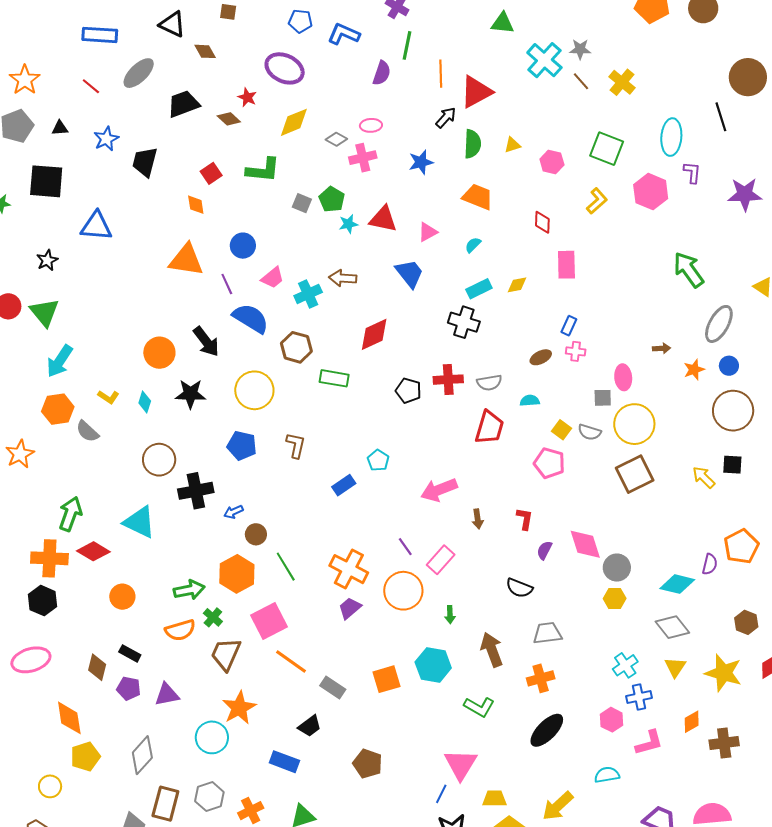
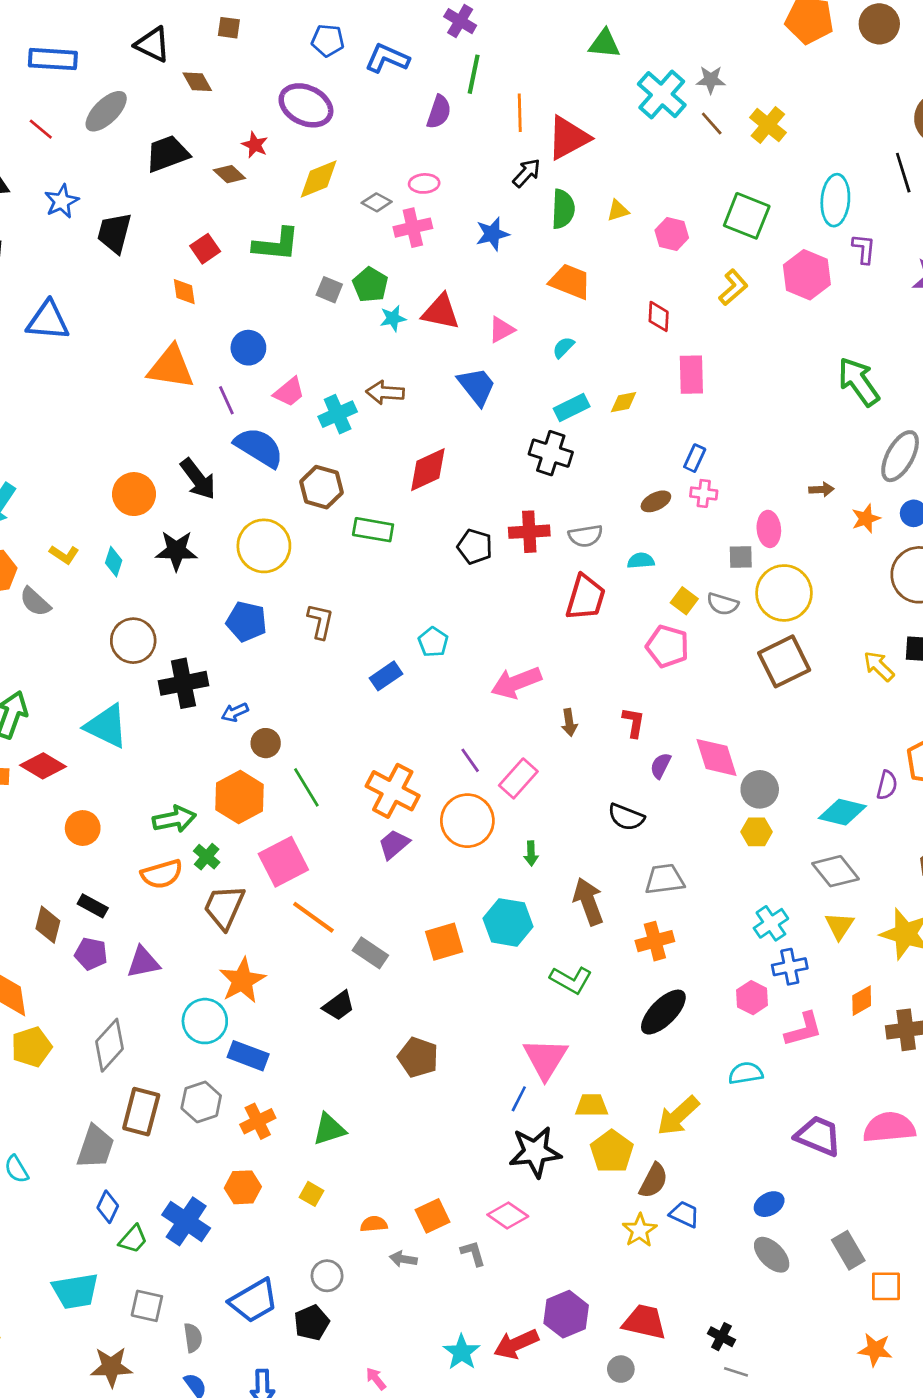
blue rectangle: (284, 762) -> (248, 1056), moved

